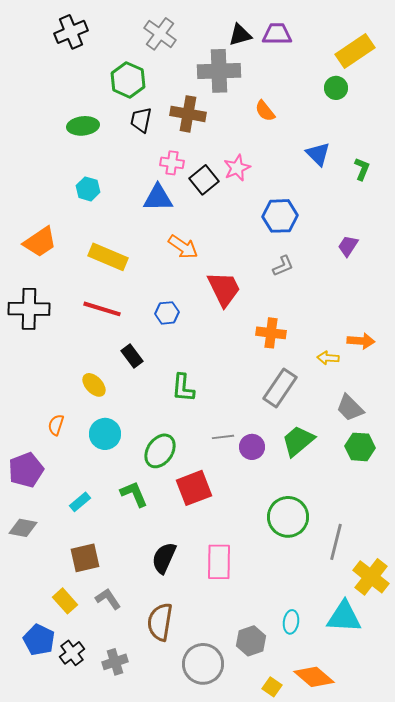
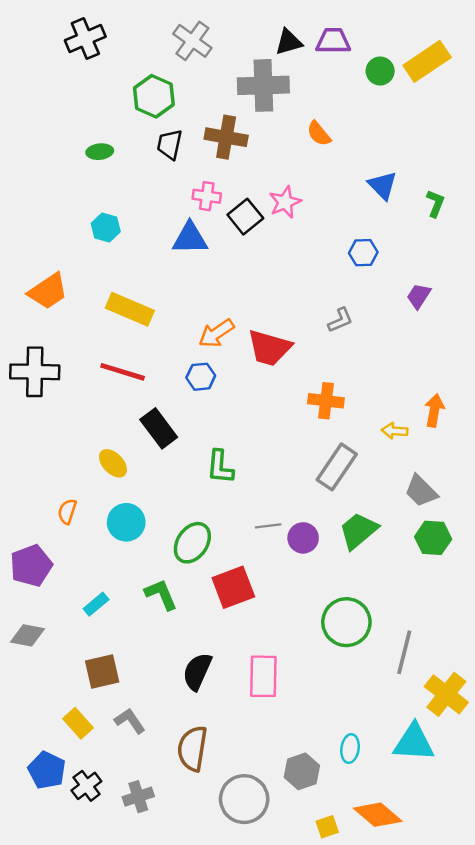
green circle: (336, 88) -> (380, 71), moved
green ellipse: (83, 126) -> (100, 152), size x0.7
blue hexagon: (280, 216) -> (363, 253), moved, size x0.7
orange arrow: (183, 247) -> (216, 333), moved, turned 112
red trapezoid: (224, 289) -> (269, 348), turned 132
orange arrow: (361, 341) -> (434, 410), turned -84
black rectangle: (132, 356) -> (159, 428), size x1.4
yellow square: (272, 687) -> (327, 827), turned 36

